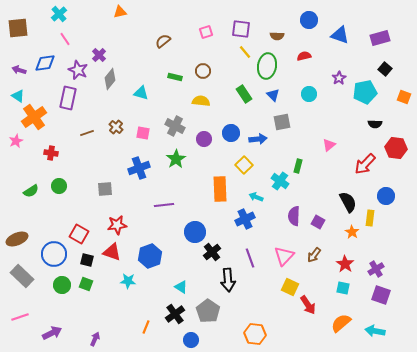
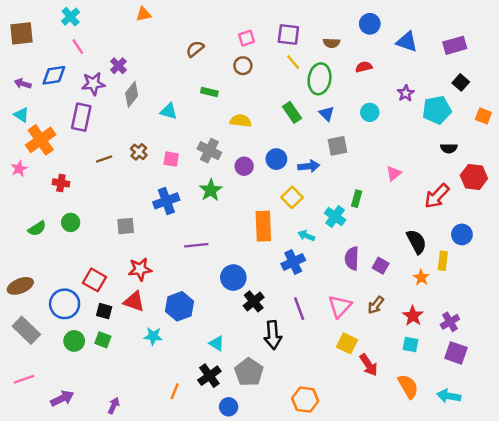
purple star: (78, 70) -> (93, 84), turned -30
brown circle: (203, 71) -> (243, 66), moved
orange semicircle: (341, 323) -> (408, 386), turned 100

